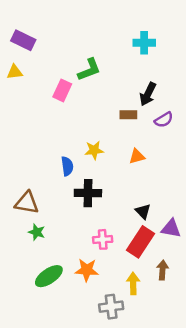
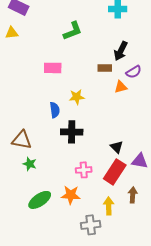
pink rectangle: (62, 90) -> (53, 68), moved, turned 66
orange triangle: (137, 156) -> (121, 87), moved

